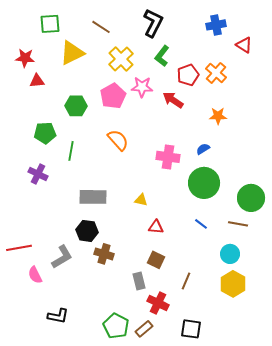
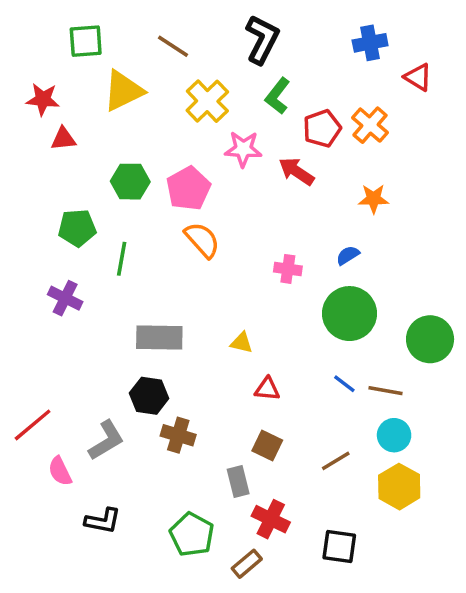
pink pentagon: (113, 96) -> (188, 188), moved
pink cross: (168, 157) -> (288, 269), size x0.7
brown line: (238, 224) -> (385, 391), moved
red line: (19, 248) -> (33, 425), turned -30
brown line: (186, 281) -> (336, 461), moved, turned 36
black L-shape: (58, 316) -> (103, 521), moved
green pentagon: (116, 326) -> (192, 535), moved
black square: (191, 329) -> (339, 547), moved

